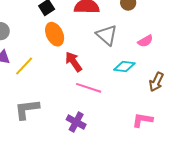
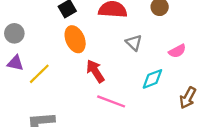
gray triangle: (107, 35) -> (134, 43), size x0.7
cyan diamond: (124, 66) -> (152, 79), turned -30

